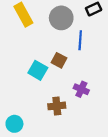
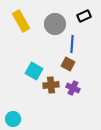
brown square: (59, 60) -> (68, 64), moved
brown cross: (57, 106) -> (51, 85), moved

